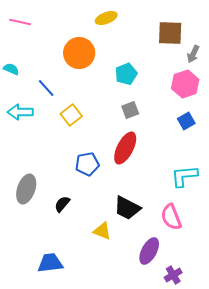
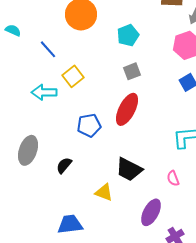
cyan arrow: (20, 112) -> (44, 92), moved
pink semicircle: (171, 217) -> (173, 178), size x0.6
blue trapezoid: (50, 263) -> (70, 224), moved

